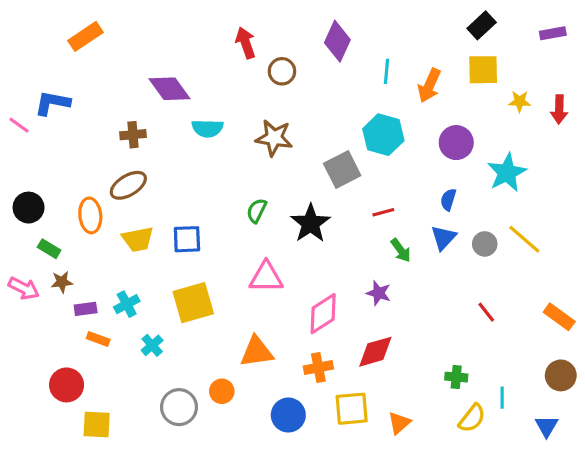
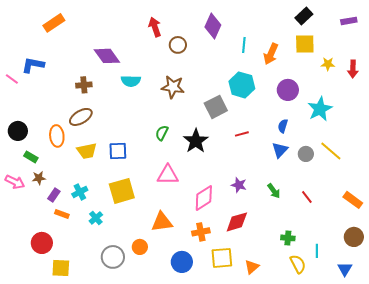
green arrow: (401, 250) -> (274, 191), moved
purple rectangle: (86, 309) -> (54, 195), turned -48
yellow semicircle: (472, 418) -> (298, 264), turned -66

